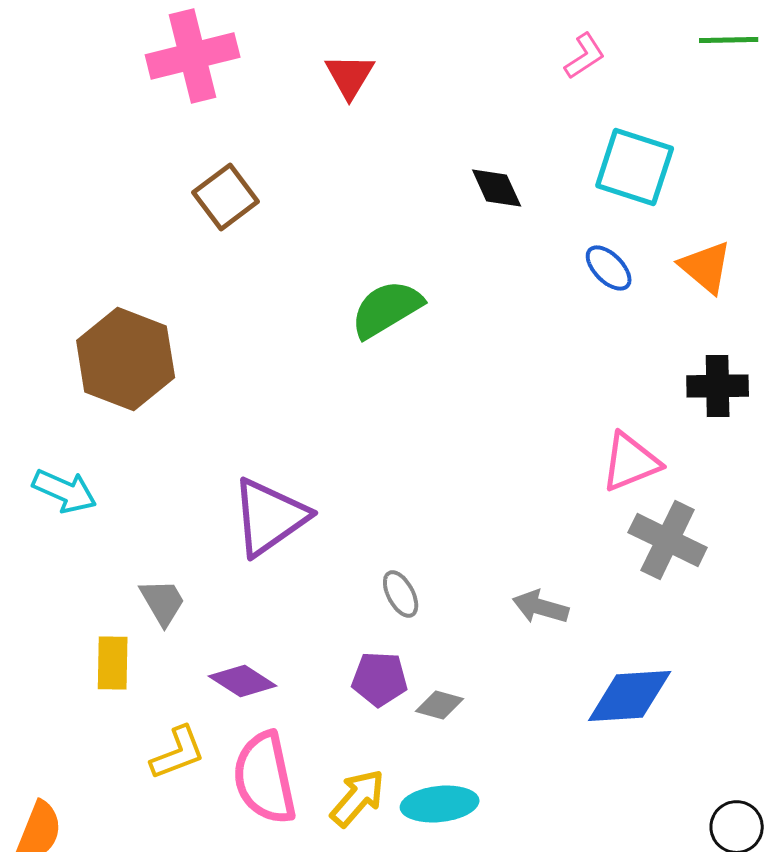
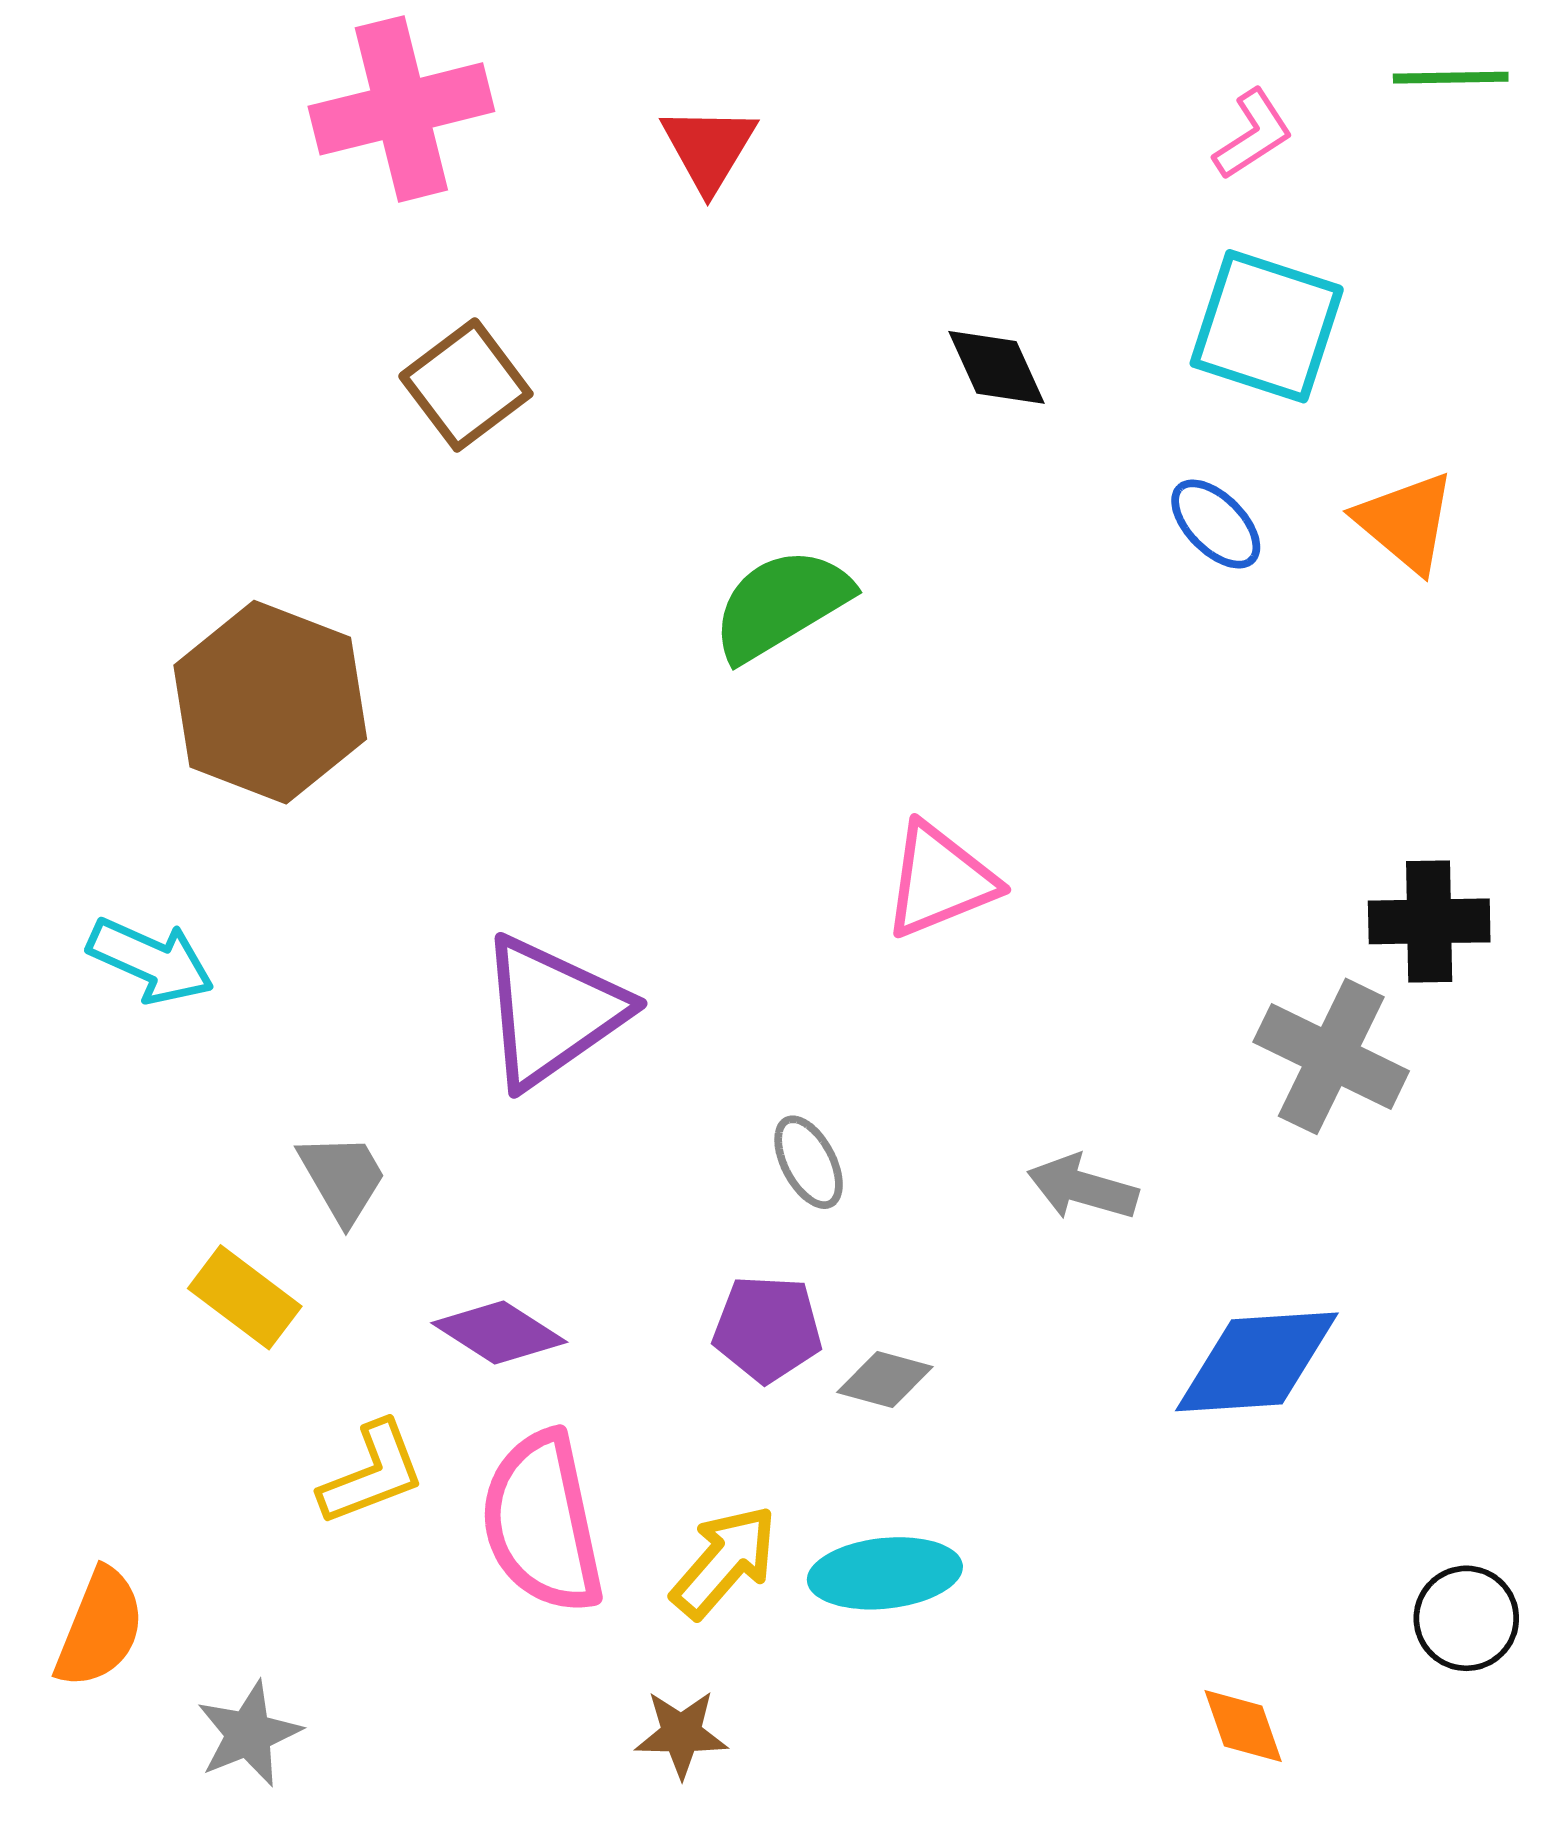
pink L-shape: (585, 56) -> (1253, 134), moved
black cross: (718, 386) -> (1429, 921), moved
pink triangle: (631, 462) -> (940, 880), moved
yellow rectangle: (113, 663) -> (245, 1297), turned -54

